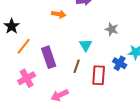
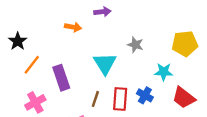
cyan triangle: (86, 45) -> (105, 64), size x1.5
blue cross: (120, 63) -> (145, 95), moved
brown line: (77, 66) -> (95, 99), moved

